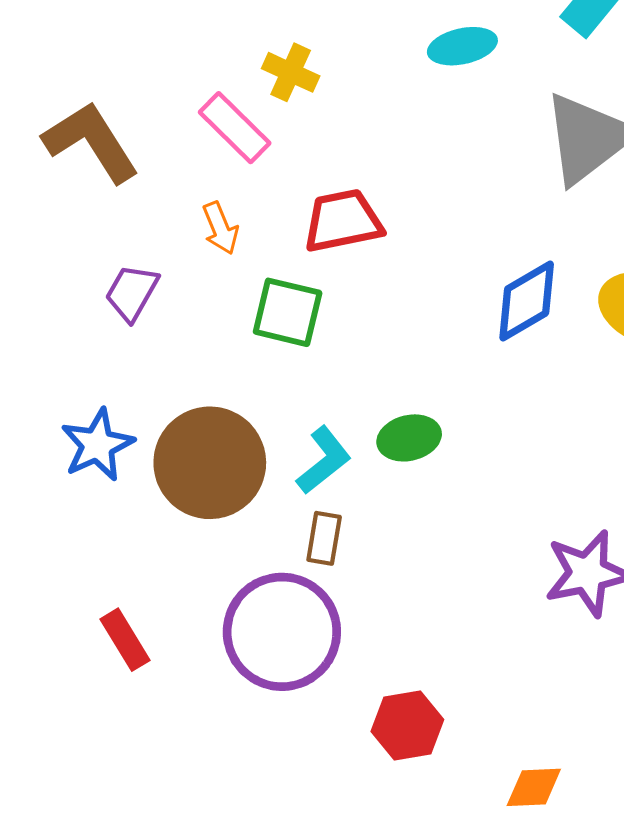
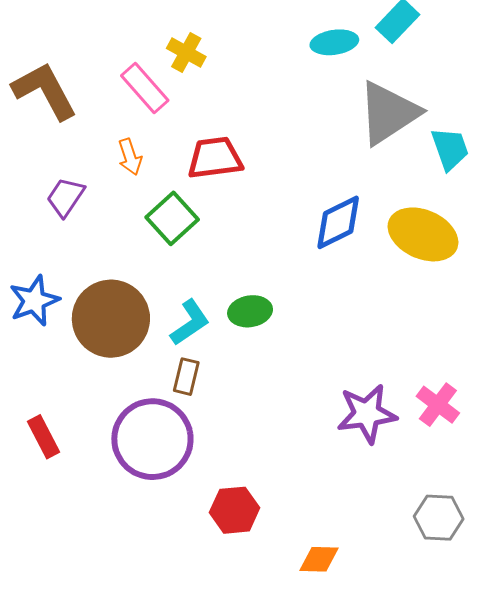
cyan ellipse: (462, 46) -> (334, 42), moved
green square: (288, 312) -> (172, 218), turned 30

